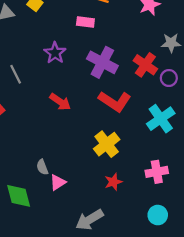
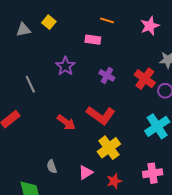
purple cross: (102, 62) -> (107, 75), size x0.6
red L-shape: (115, 101) -> (101, 115), moved
red arrow: (60, 102) -> (66, 122), moved
pink triangle: (58, 182) -> (86, 172), moved

